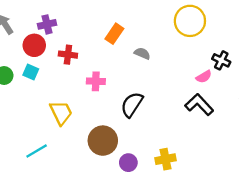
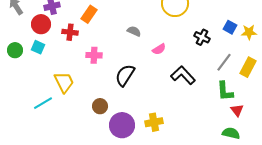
orange rectangle: (114, 34) -> (89, 14), moved
pink semicircle: (204, 77) -> (159, 49), moved
brown circle: (103, 141) -> (100, 106), size x0.6
cyan line: (37, 151) -> (43, 103), moved
purple circle: (128, 163) -> (122, 125), size x1.6

